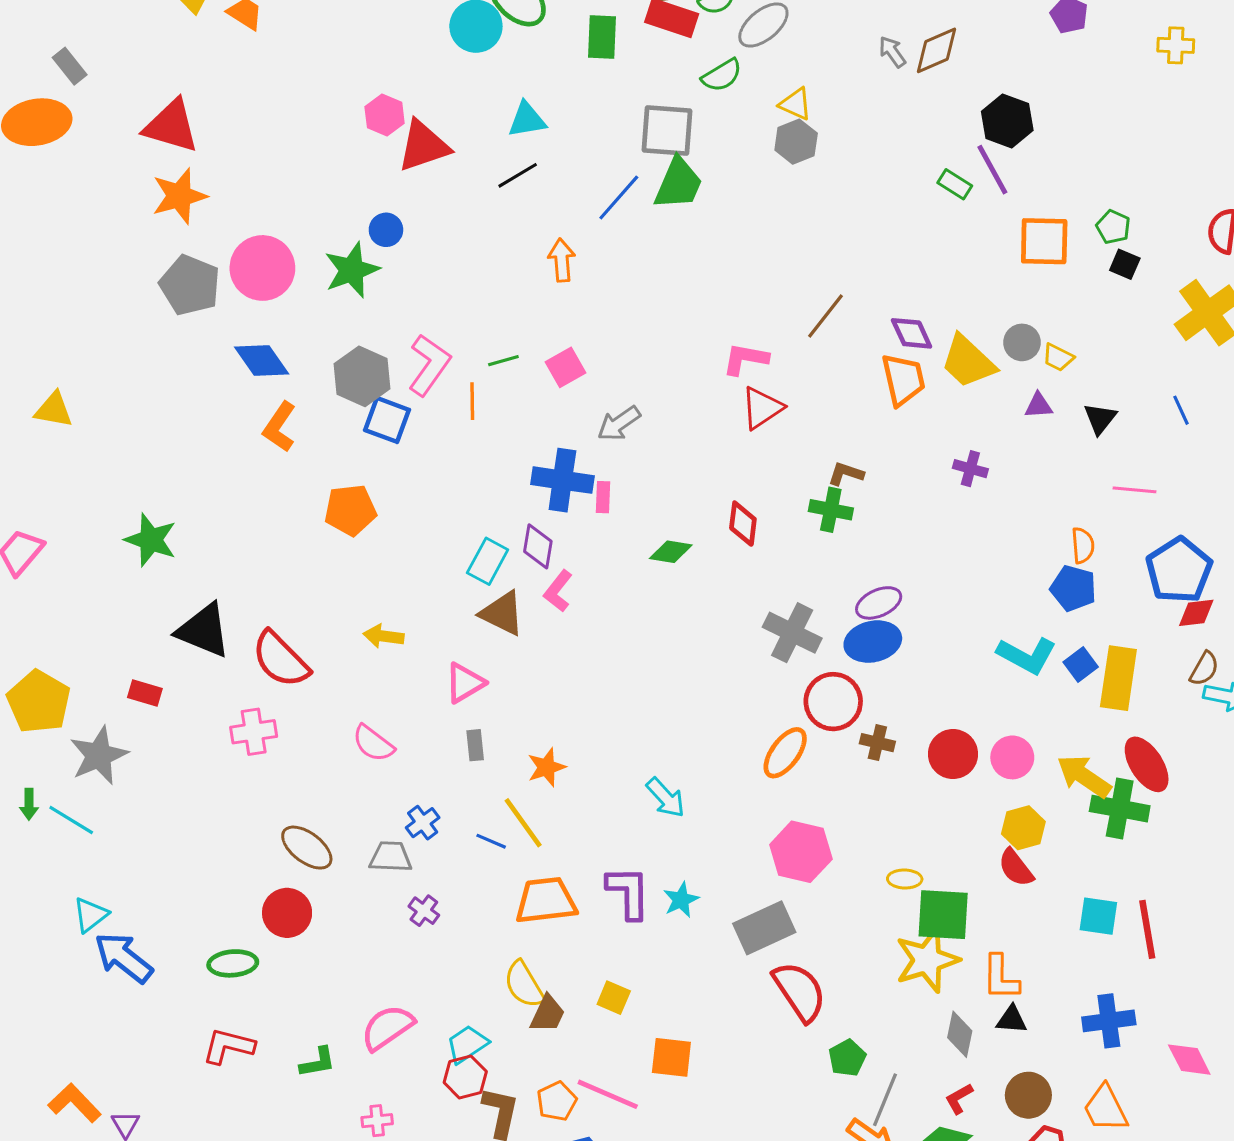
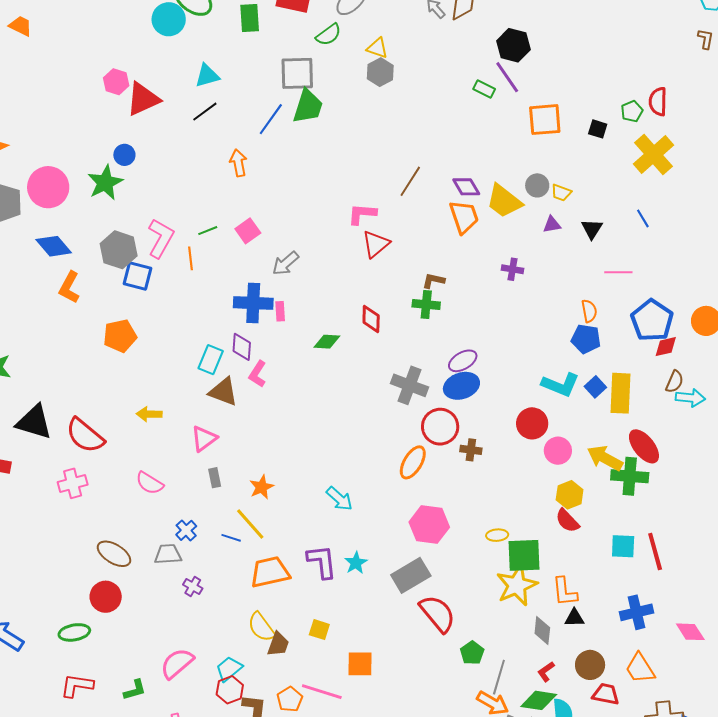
green pentagon: (1113, 227) -> (632, 111), moved, turned 30
red circle: (953, 754) -> (532, 423), moved

